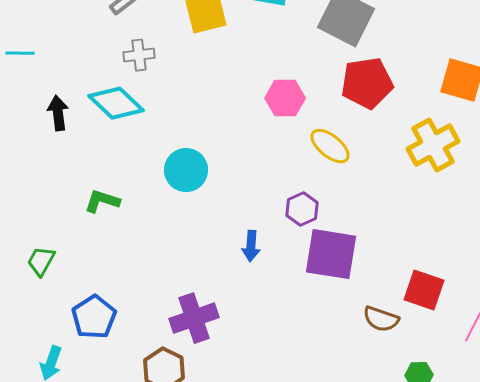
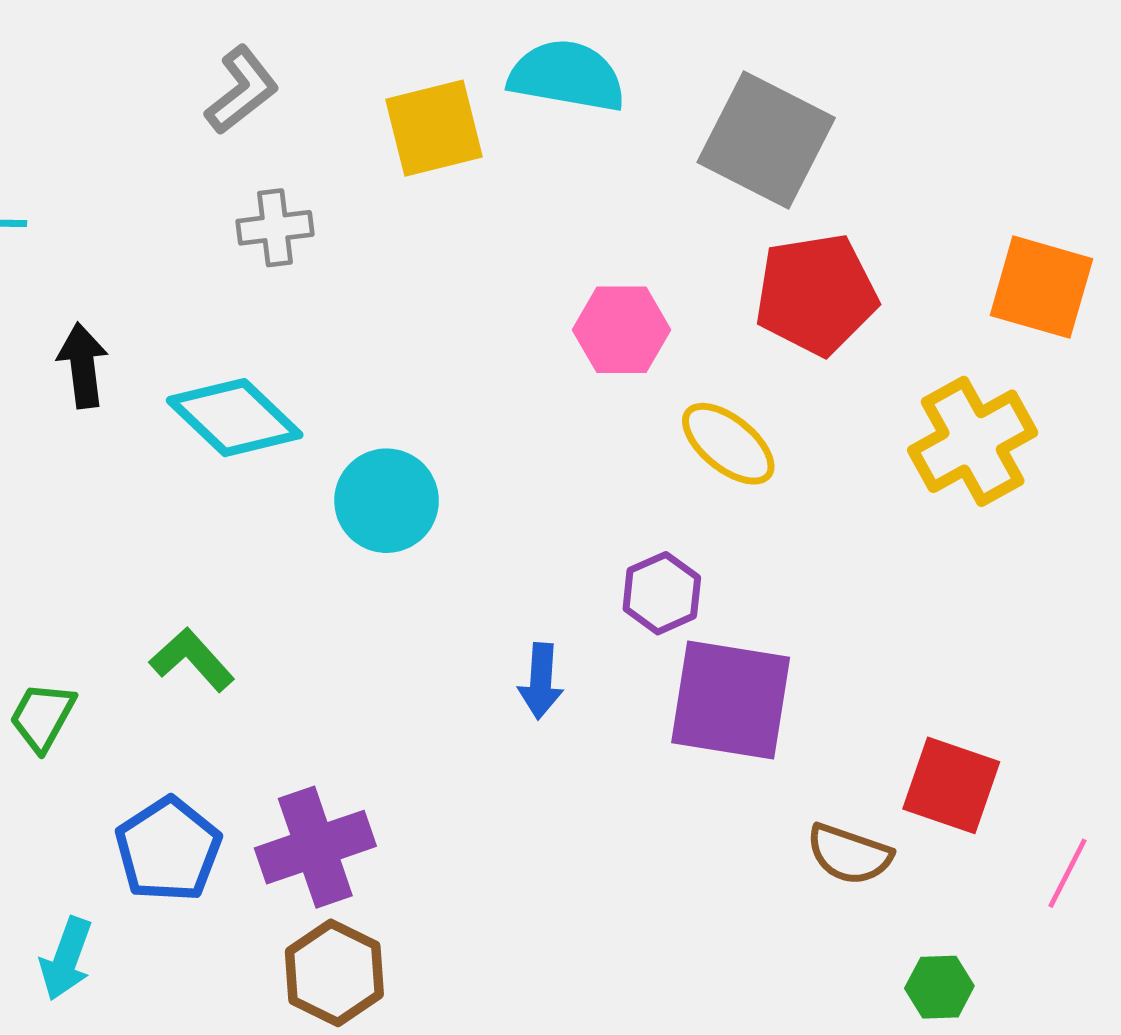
cyan diamond: (116, 103) -> (235, 418), moved
green L-shape: (102, 201) -> (192, 660), moved, turned 30
purple cross: (194, 318) -> (315, 847), moved

